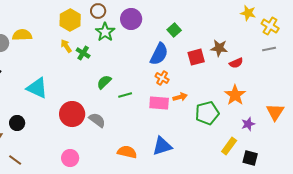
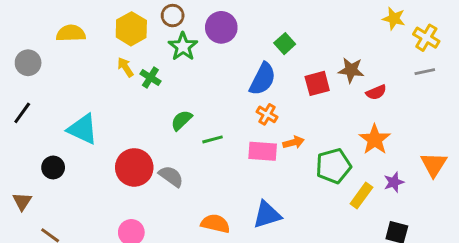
yellow semicircle: (22, 35) -> (71, 33), moved
black circle: (17, 123) -> (53, 167), moved
yellow rectangle: (229, 146) -> (361, 196), moved

